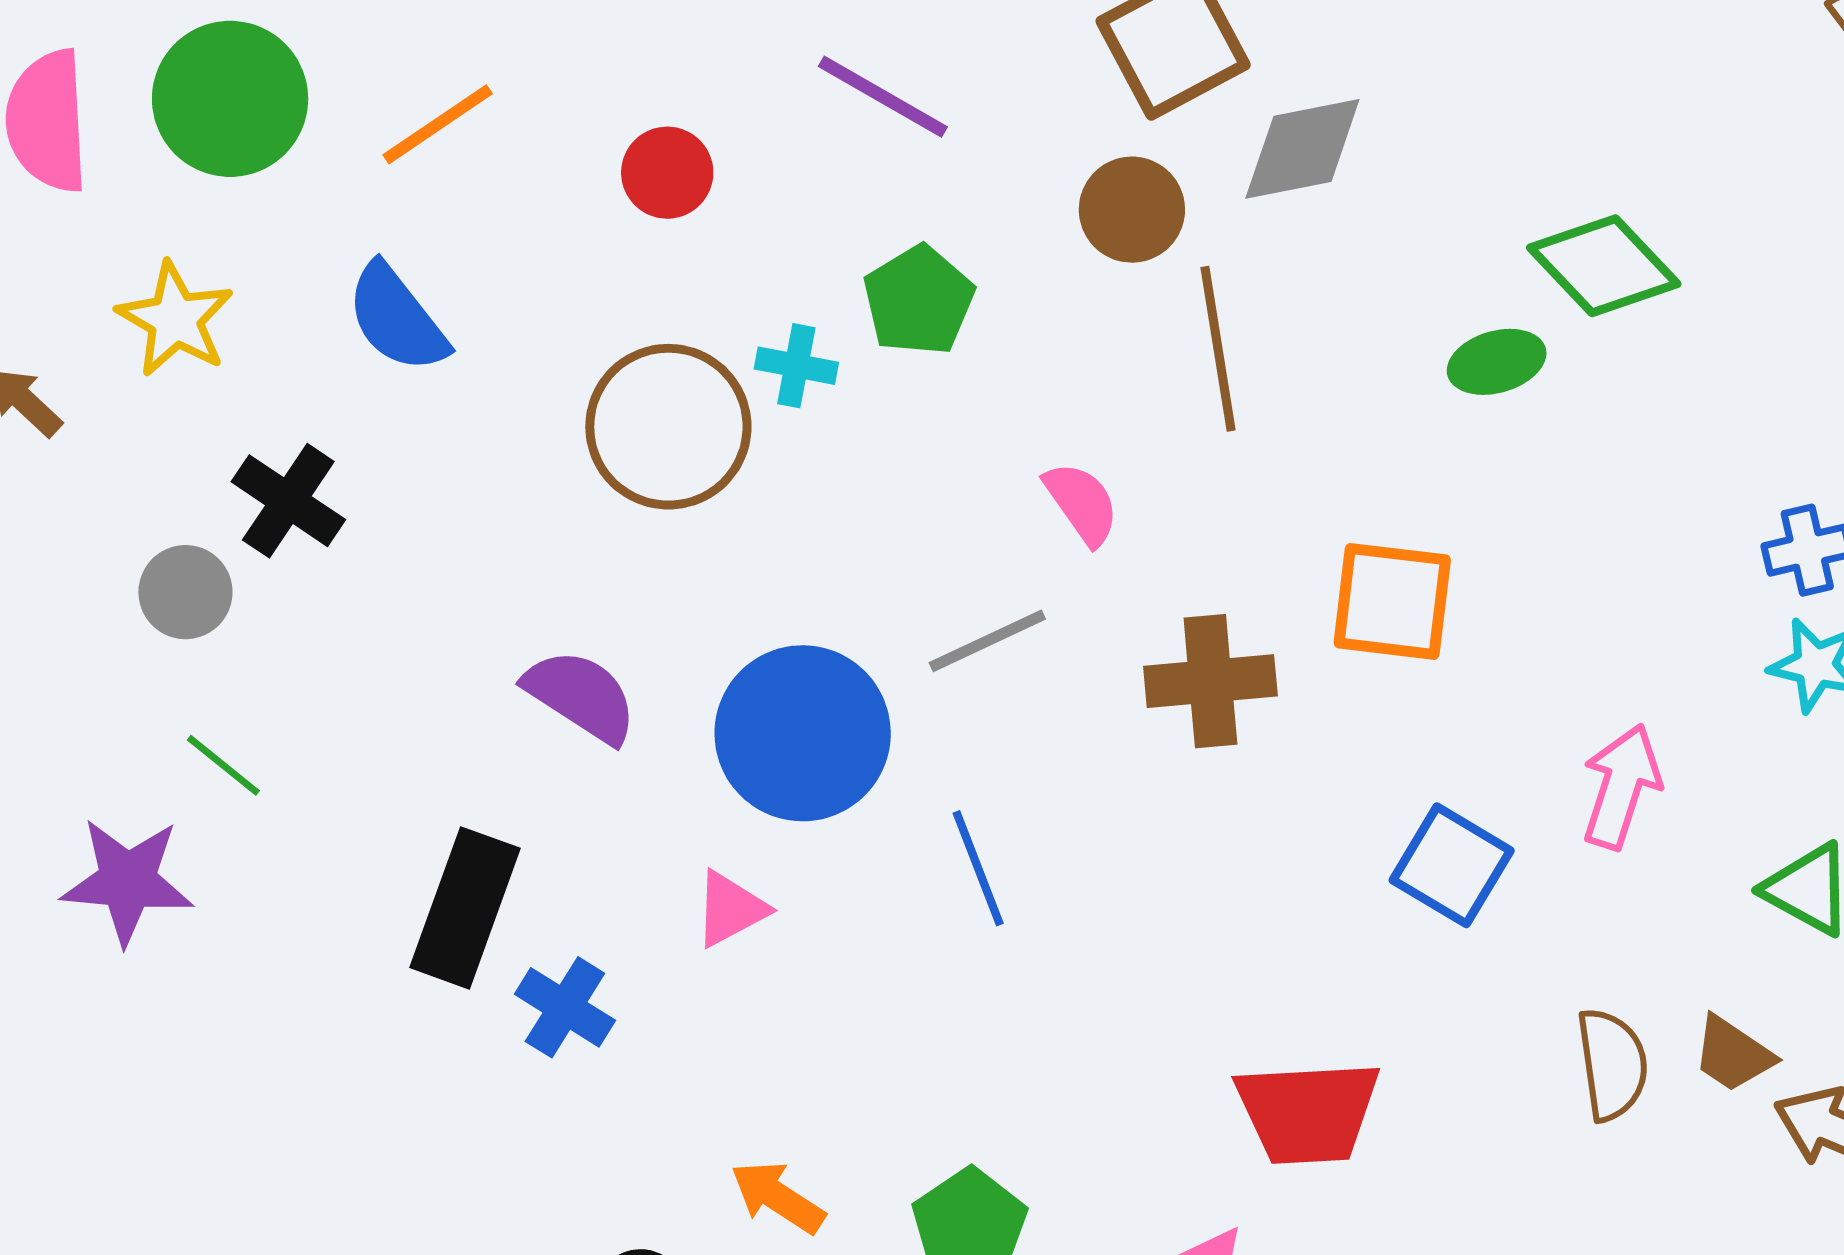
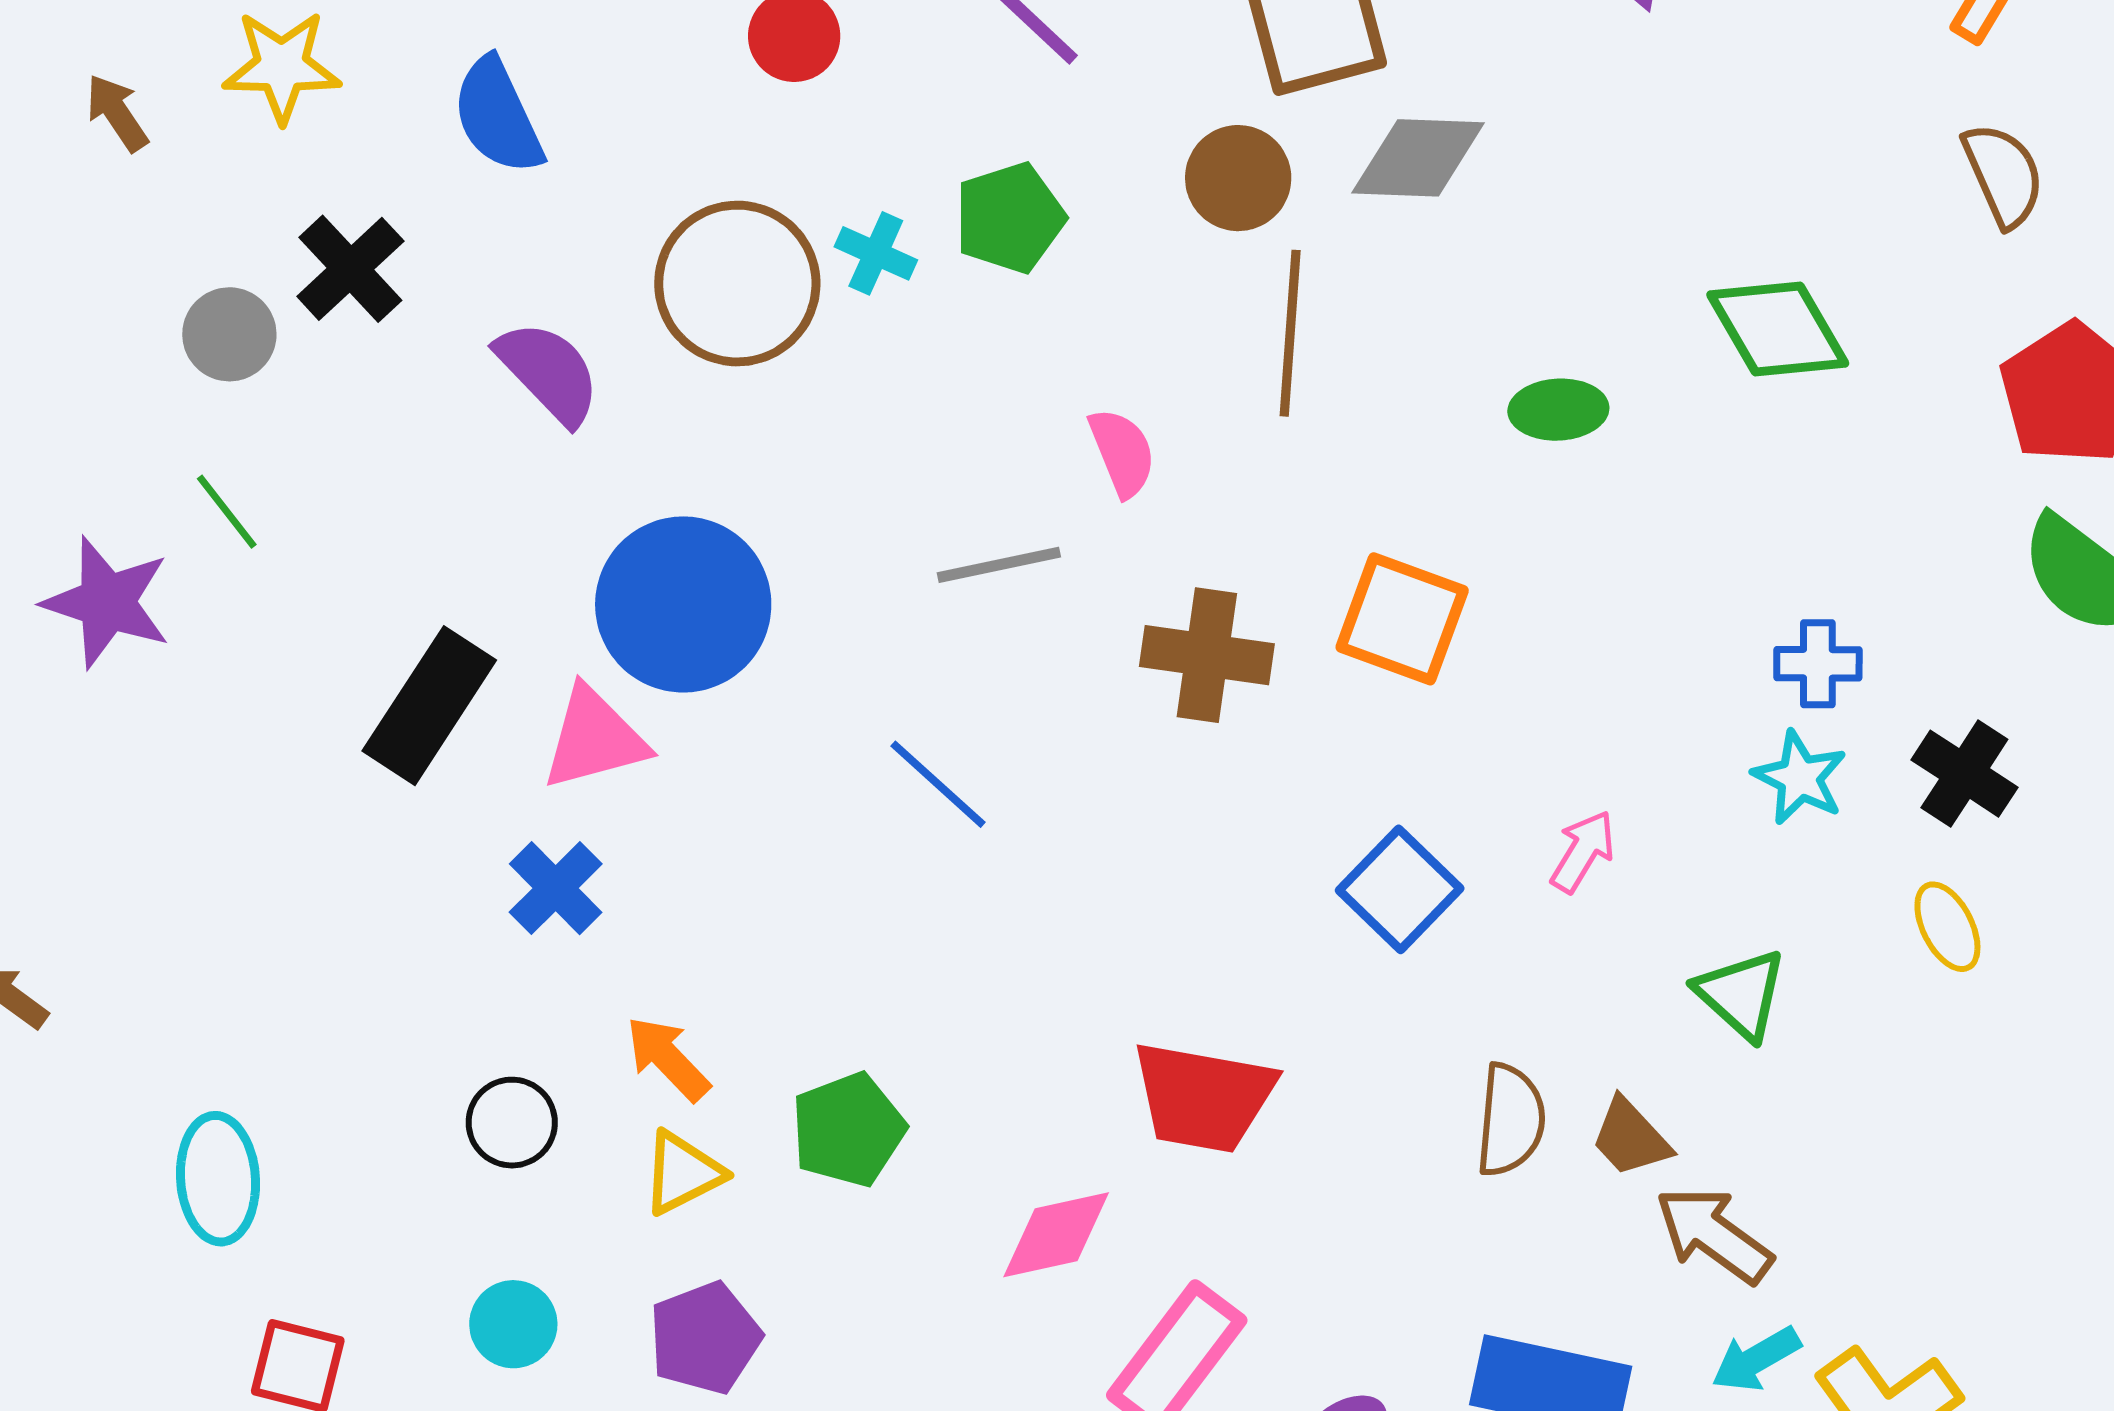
green diamond: (1604, 266) -> (1778, 329), moved
yellow star: (175, 319) -> (282, 66), turned 30
purple semicircle: (581, 696) -> (548, 372), moved
blue circle: (803, 733) -> (683, 604), moved
pink arrow: (1621, 786) -> (1583, 851), size x0.7
blue line: (978, 868) -> (938, 784), turned -40
pink triangle: (730, 909) -> (594, 738), moved, size x1.4
blue cross: (565, 1007) -> (556, 888), moved

